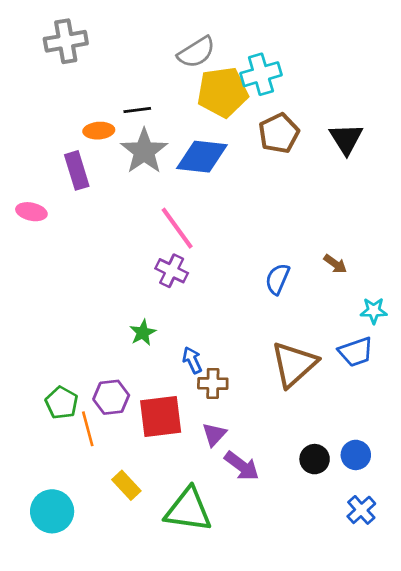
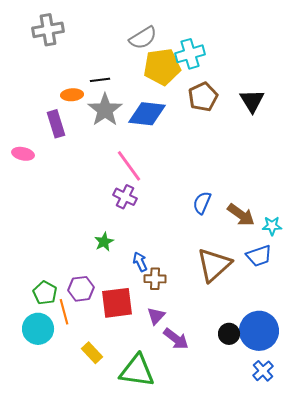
brown arrow: (335, 264) -> (241, 215), moved, size x1.6
blue circle: (356, 455) -> (259, 331), size x1.8
cyan circle: (52, 511) -> (38, 329), moved

